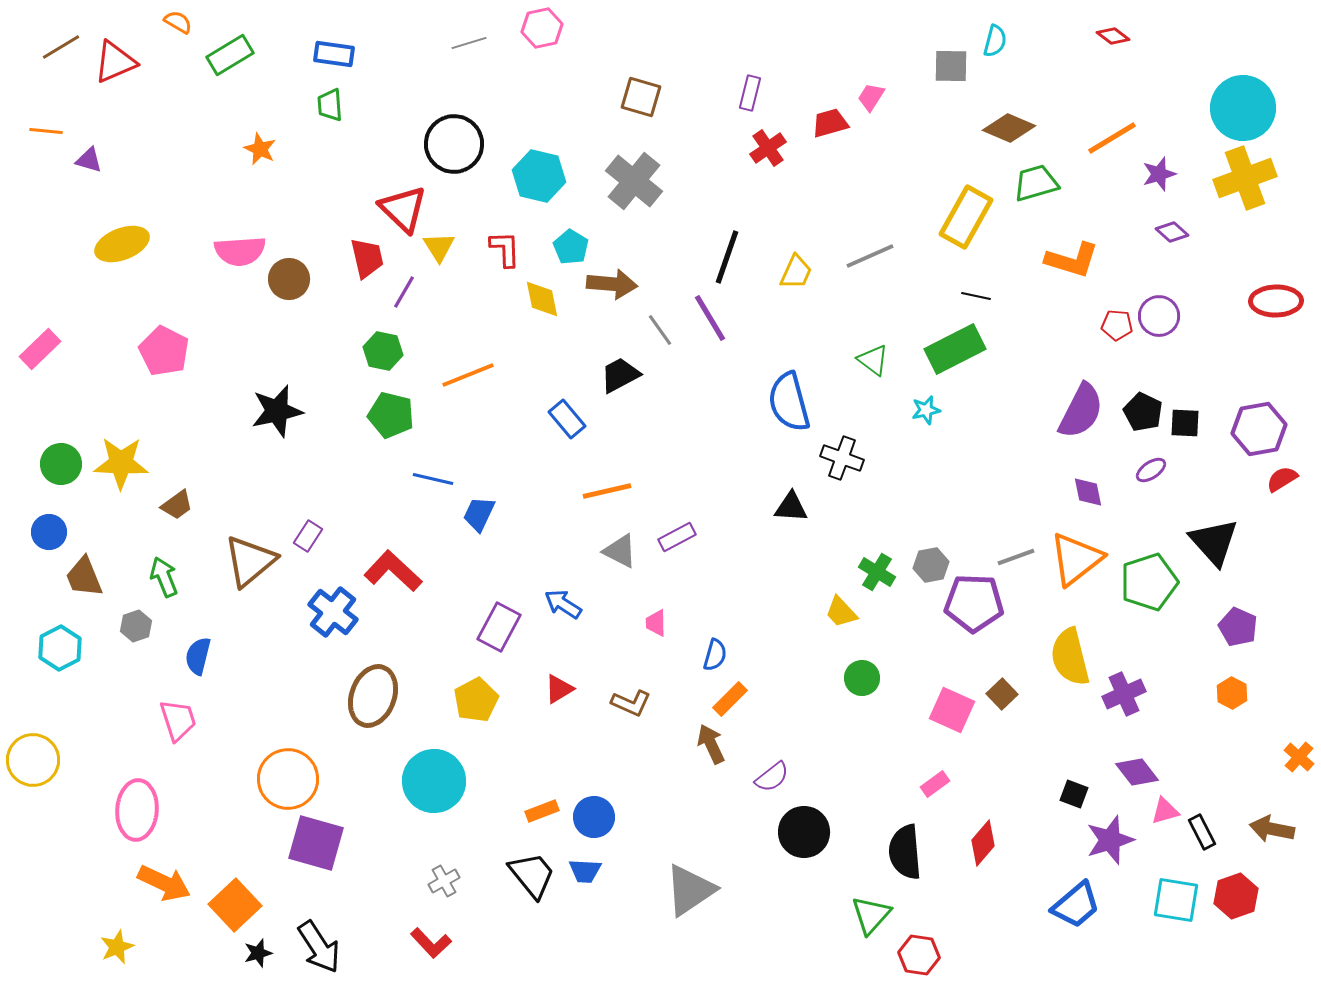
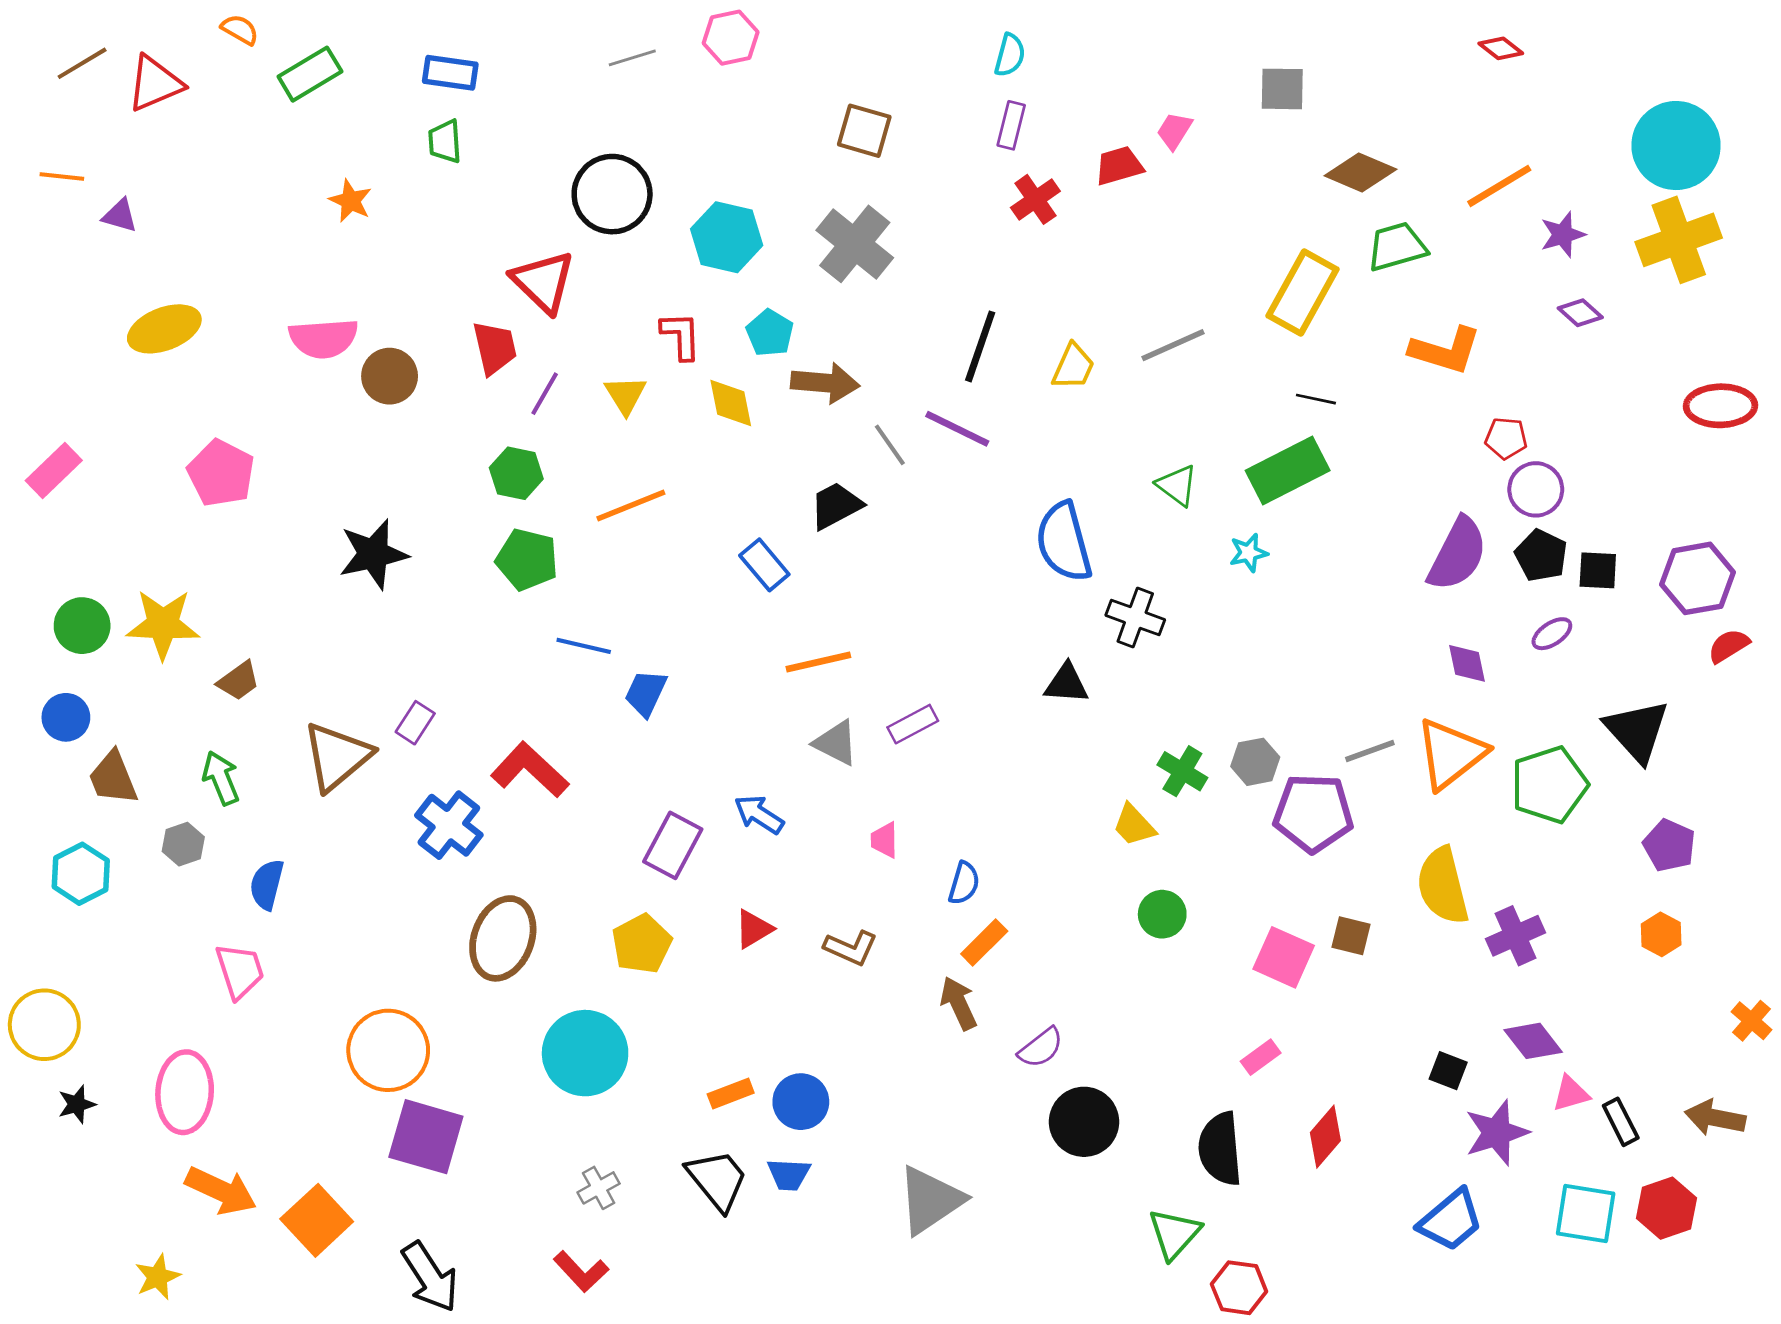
cyan semicircle: (995, 41) -> (1010, 55), moved
yellow triangle: (439, 247) -> (626, 395), moved
purple circle: (1159, 316) -> (1536, 489), moved
purple line: (710, 318) -> (957, 429), turned -33
brown square: (1002, 694) -> (1351, 936), turned -32
black star: (258, 953) -> (77, 1104), moved

